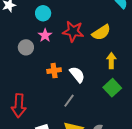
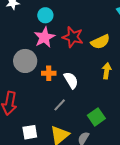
pink star: (45, 35) -> (44, 37), size x1.5
gray circle: (26, 47) -> (25, 61), moved, size x1.5
green square: (112, 88) -> (96, 117), moved

